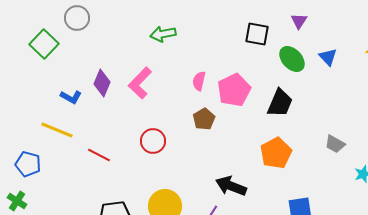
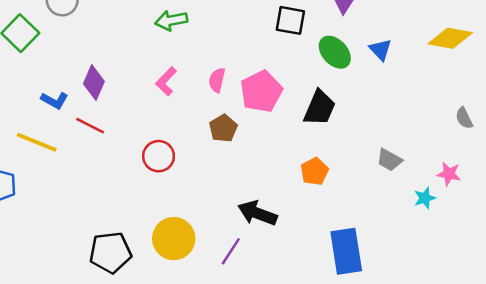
pink L-shape: (140, 83) -> (166, 81), moved, size x0.7
orange pentagon: (276, 153) -> (314, 171), size x0.7
red line: (99, 155) -> (90, 126), moved

